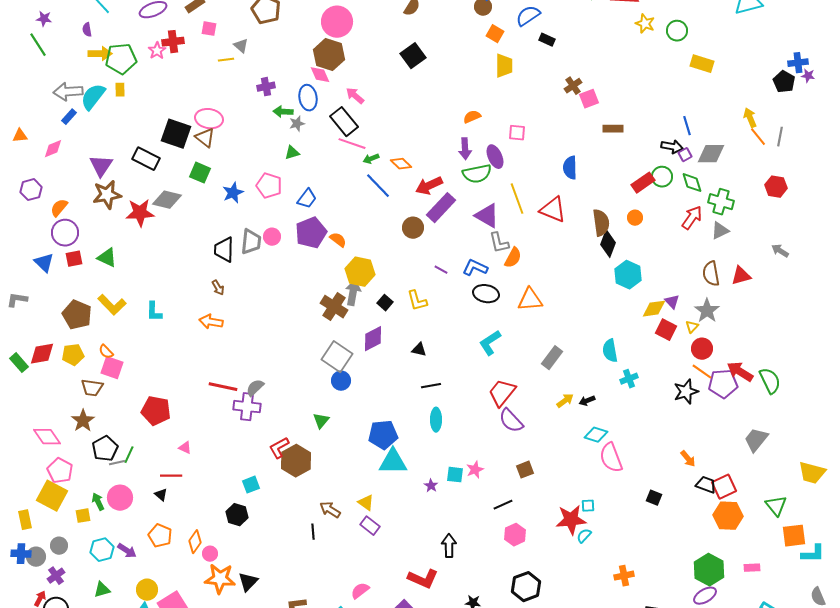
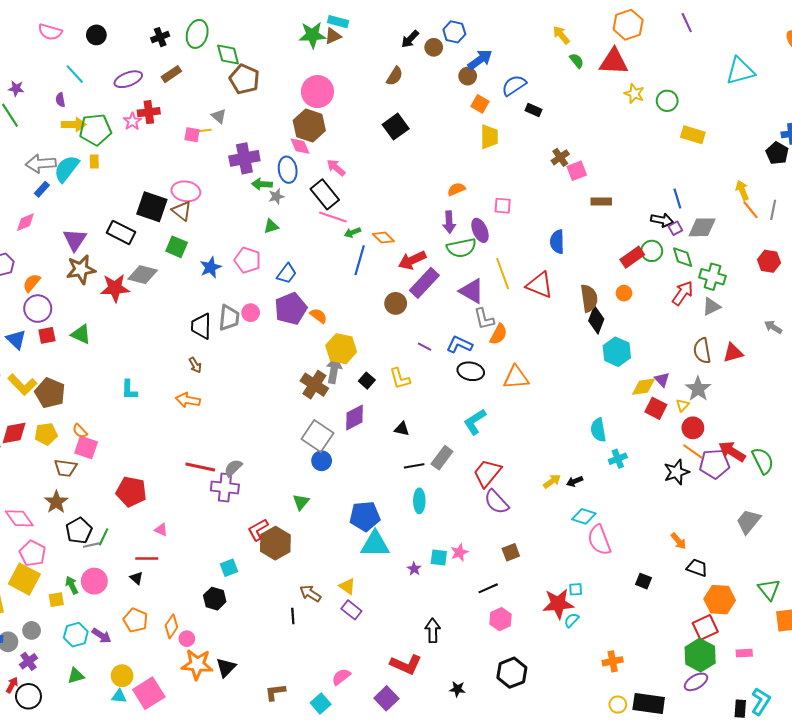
pink square: (209, 29) -> (192, 135), moved
purple cross: (266, 87) -> (244, 158), size x1.6
blue line: (378, 186) -> (360, 260), turned 60
yellow L-shape: (112, 305) -> (22, 385), moved
gray rectangle: (552, 358) -> (442, 458), moved
red square: (724, 487) -> (705, 627), moved

